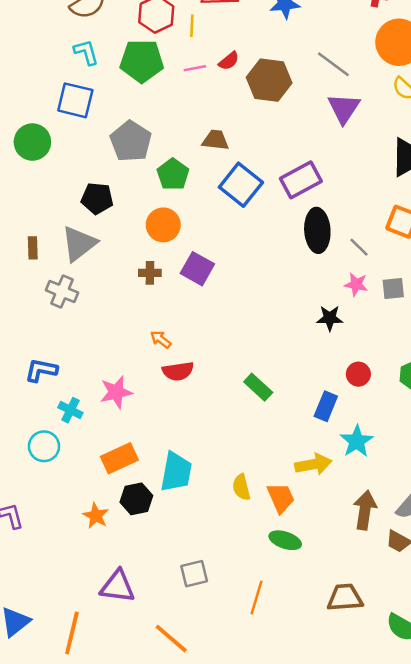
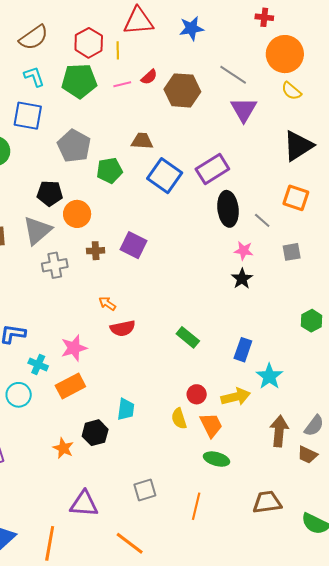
green pentagon: (173, 174) -> (109, 170), turned 30
orange circle: (163, 225) -> (77, 214), moved
pink star: (356, 284) -> (244, 251), moved
gray cross: (62, 291) -> (55, 265), moved, turned -30
black star: (330, 318) -> (242, 279), turned -30
red circle: (358, 374) -> (197, 394), moved
orange rectangle: (119, 458) -> (70, 386), moved
cyan trapezoid: (176, 472) -> (126, 409), size x0.7

